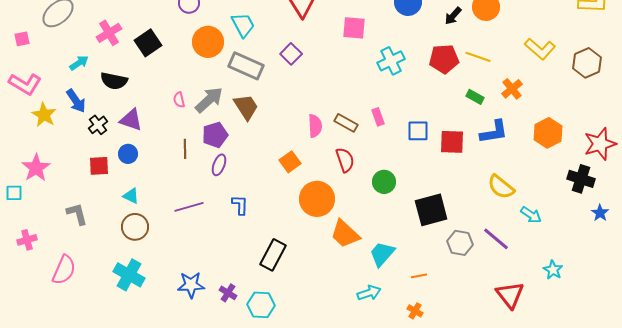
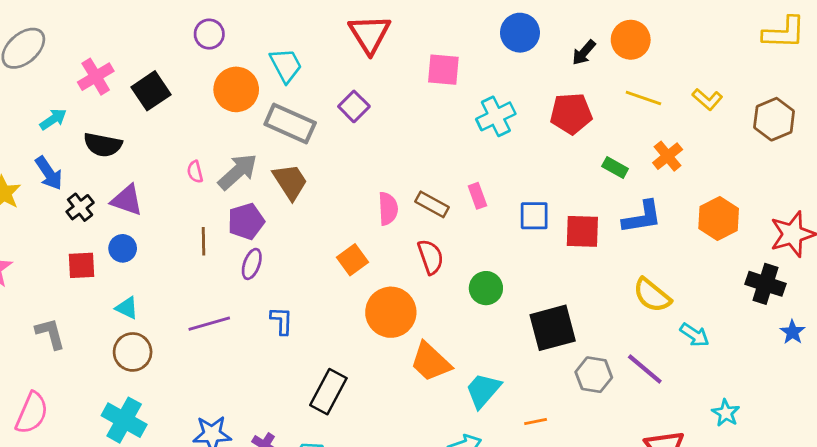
yellow L-shape: (540, 49) -> (707, 99), size x0.7
yellow line: (478, 57) -> (643, 98), moved

